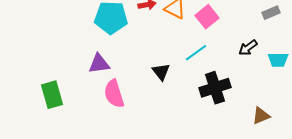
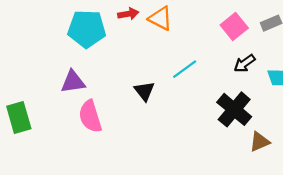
pink square: (207, 17) -> (234, 26), moved
black cross: (215, 88) -> (234, 109), moved, turned -32

